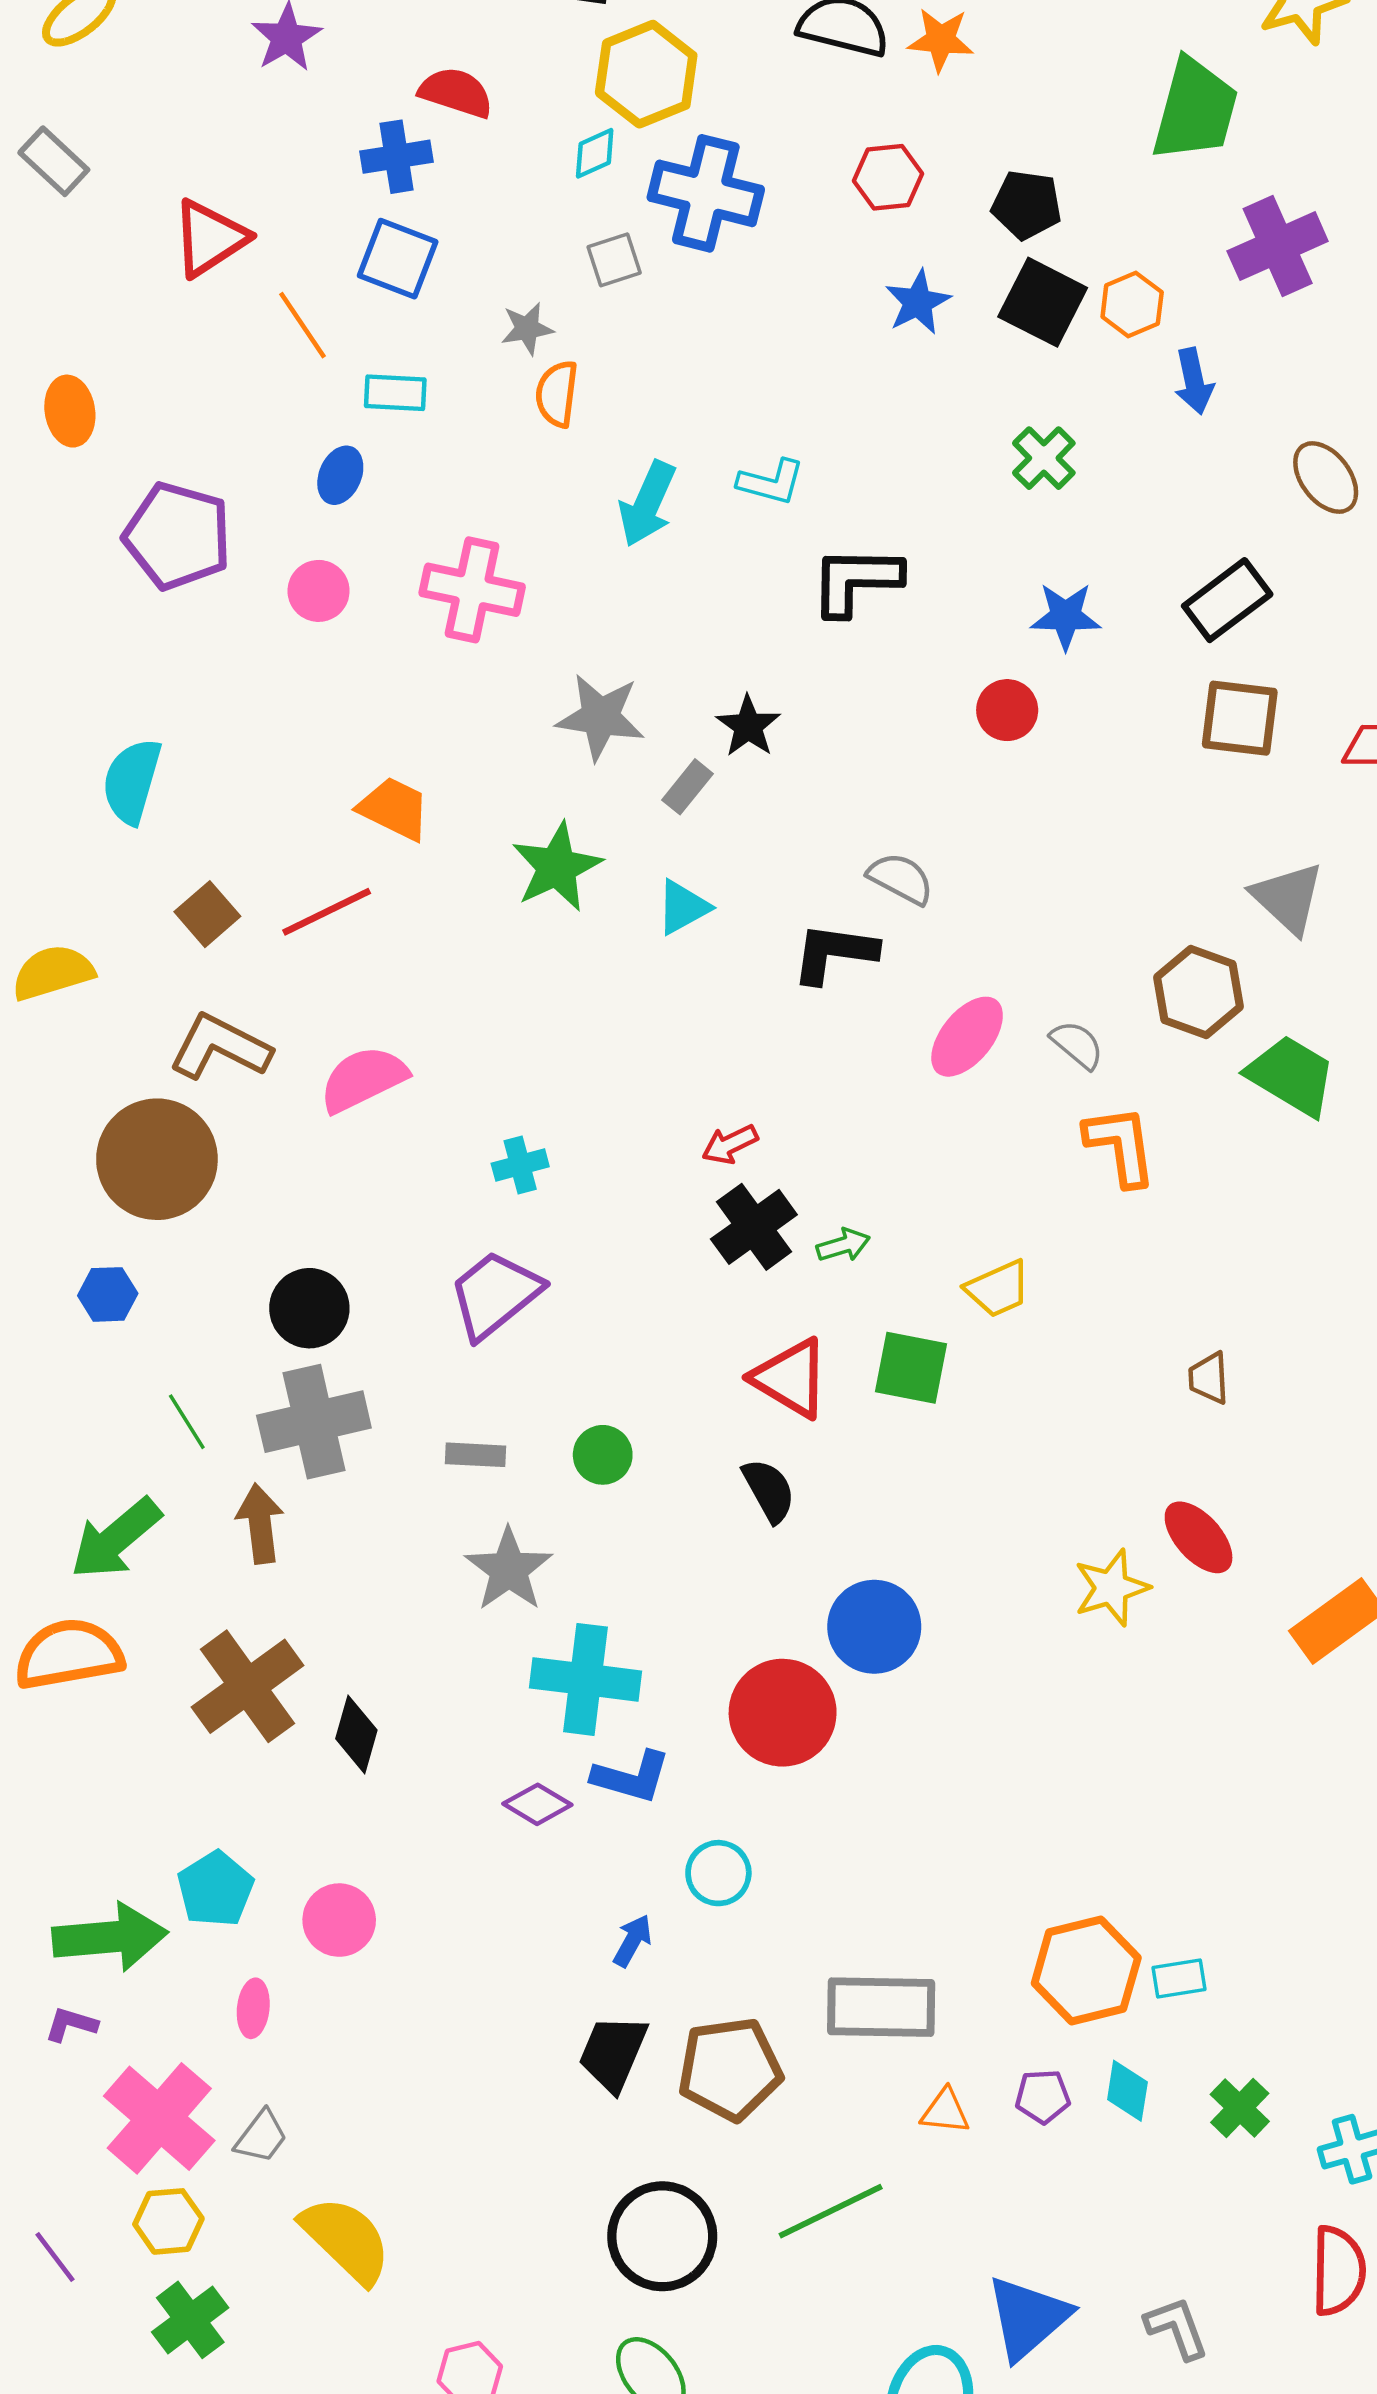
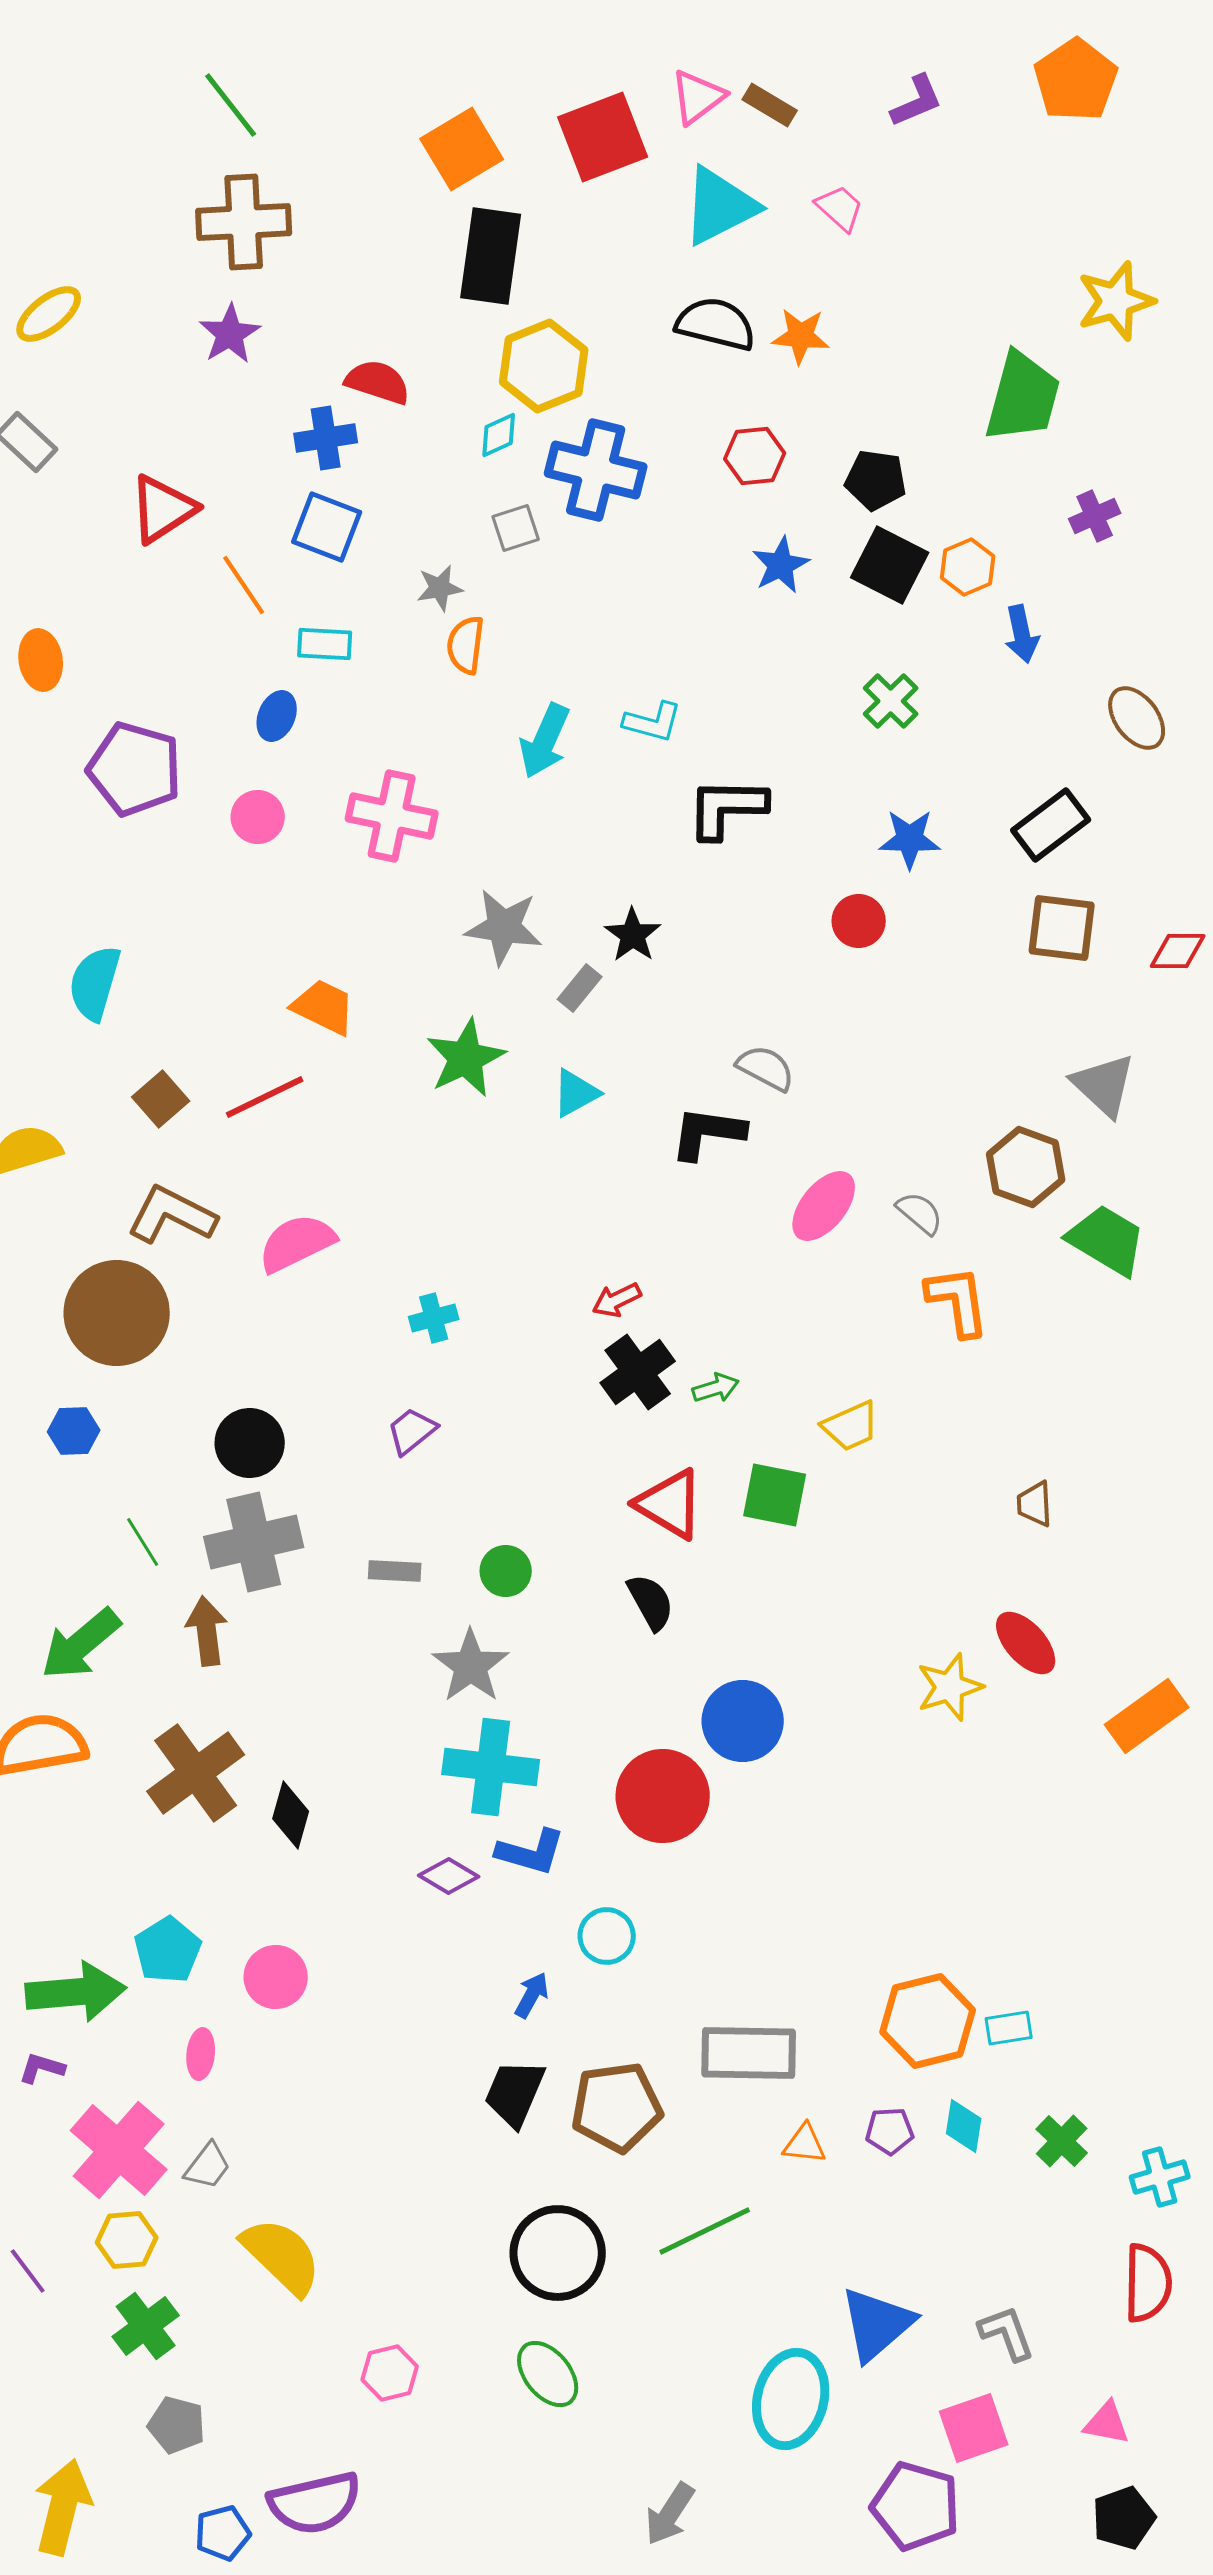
purple cross: (1278, 246) -> (1095, 516), size x0.6
purple trapezoid: (495, 1294) -> (412, 1431), size x0.6
gray star: (509, 1569) -> (471, 1666), moved

